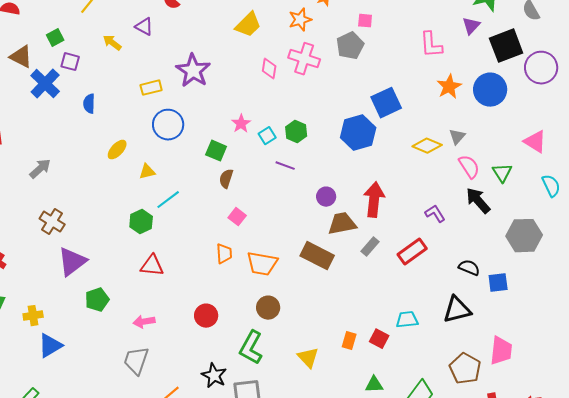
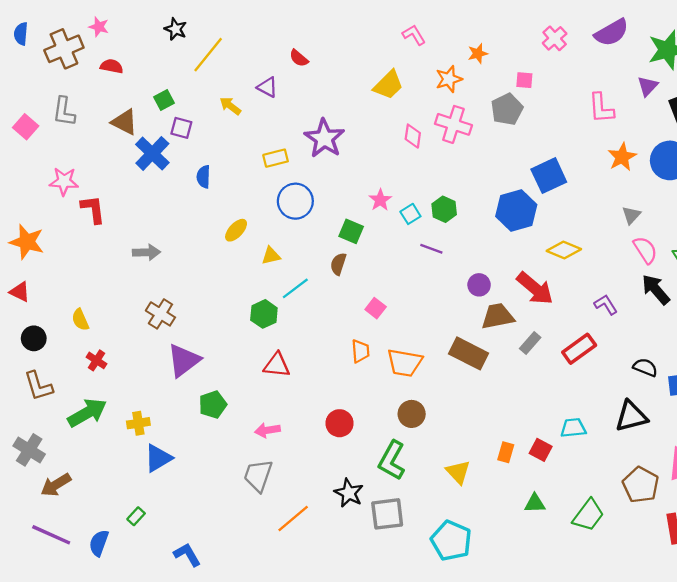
yellow diamond: (427, 146) -> (564, 250), moved
gray arrow: (40, 169) -> (147, 252), turned 40
brown semicircle: (226, 179) -> (338, 264), moved
red arrow: (374, 200) -> (535, 288), turned 124

